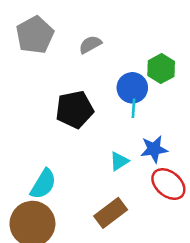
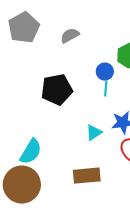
blue circle: (132, 88) -> (105, 72), size x0.7
brown rectangle: (111, 213) -> (87, 176), turned 32

